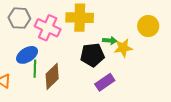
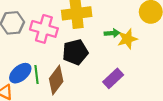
blue ellipse: (27, 55) -> (20, 73), moved
black pentagon: (92, 55) -> (75, 52), moved

